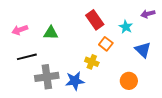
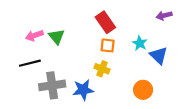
cyan star: (126, 27) -> (140, 43), moved
pink arrow: (20, 30) -> (34, 35), moved
green triangle: (51, 33) -> (57, 37), turned 49
orange square: (106, 44) -> (108, 45), moved, turned -32

